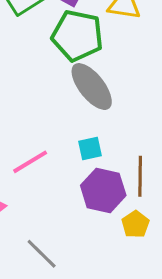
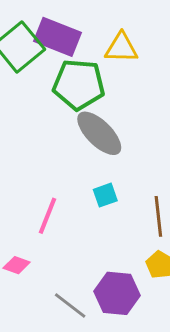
pink line: (30, 162) -> (47, 216), turned -30
purple hexagon: (103, 190) -> (117, 293), moved

